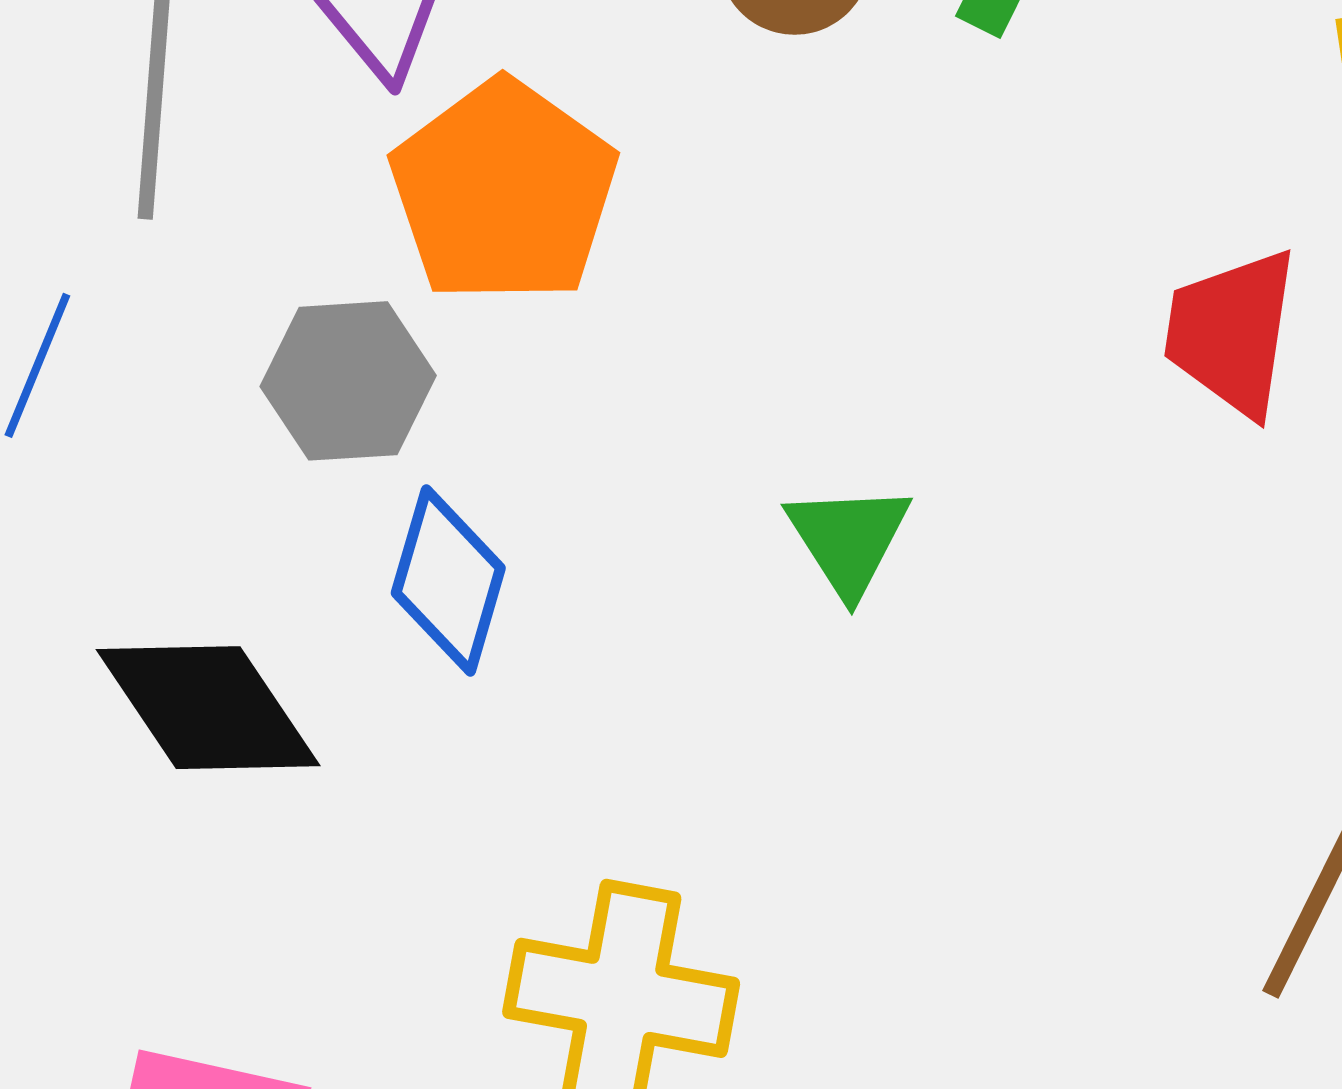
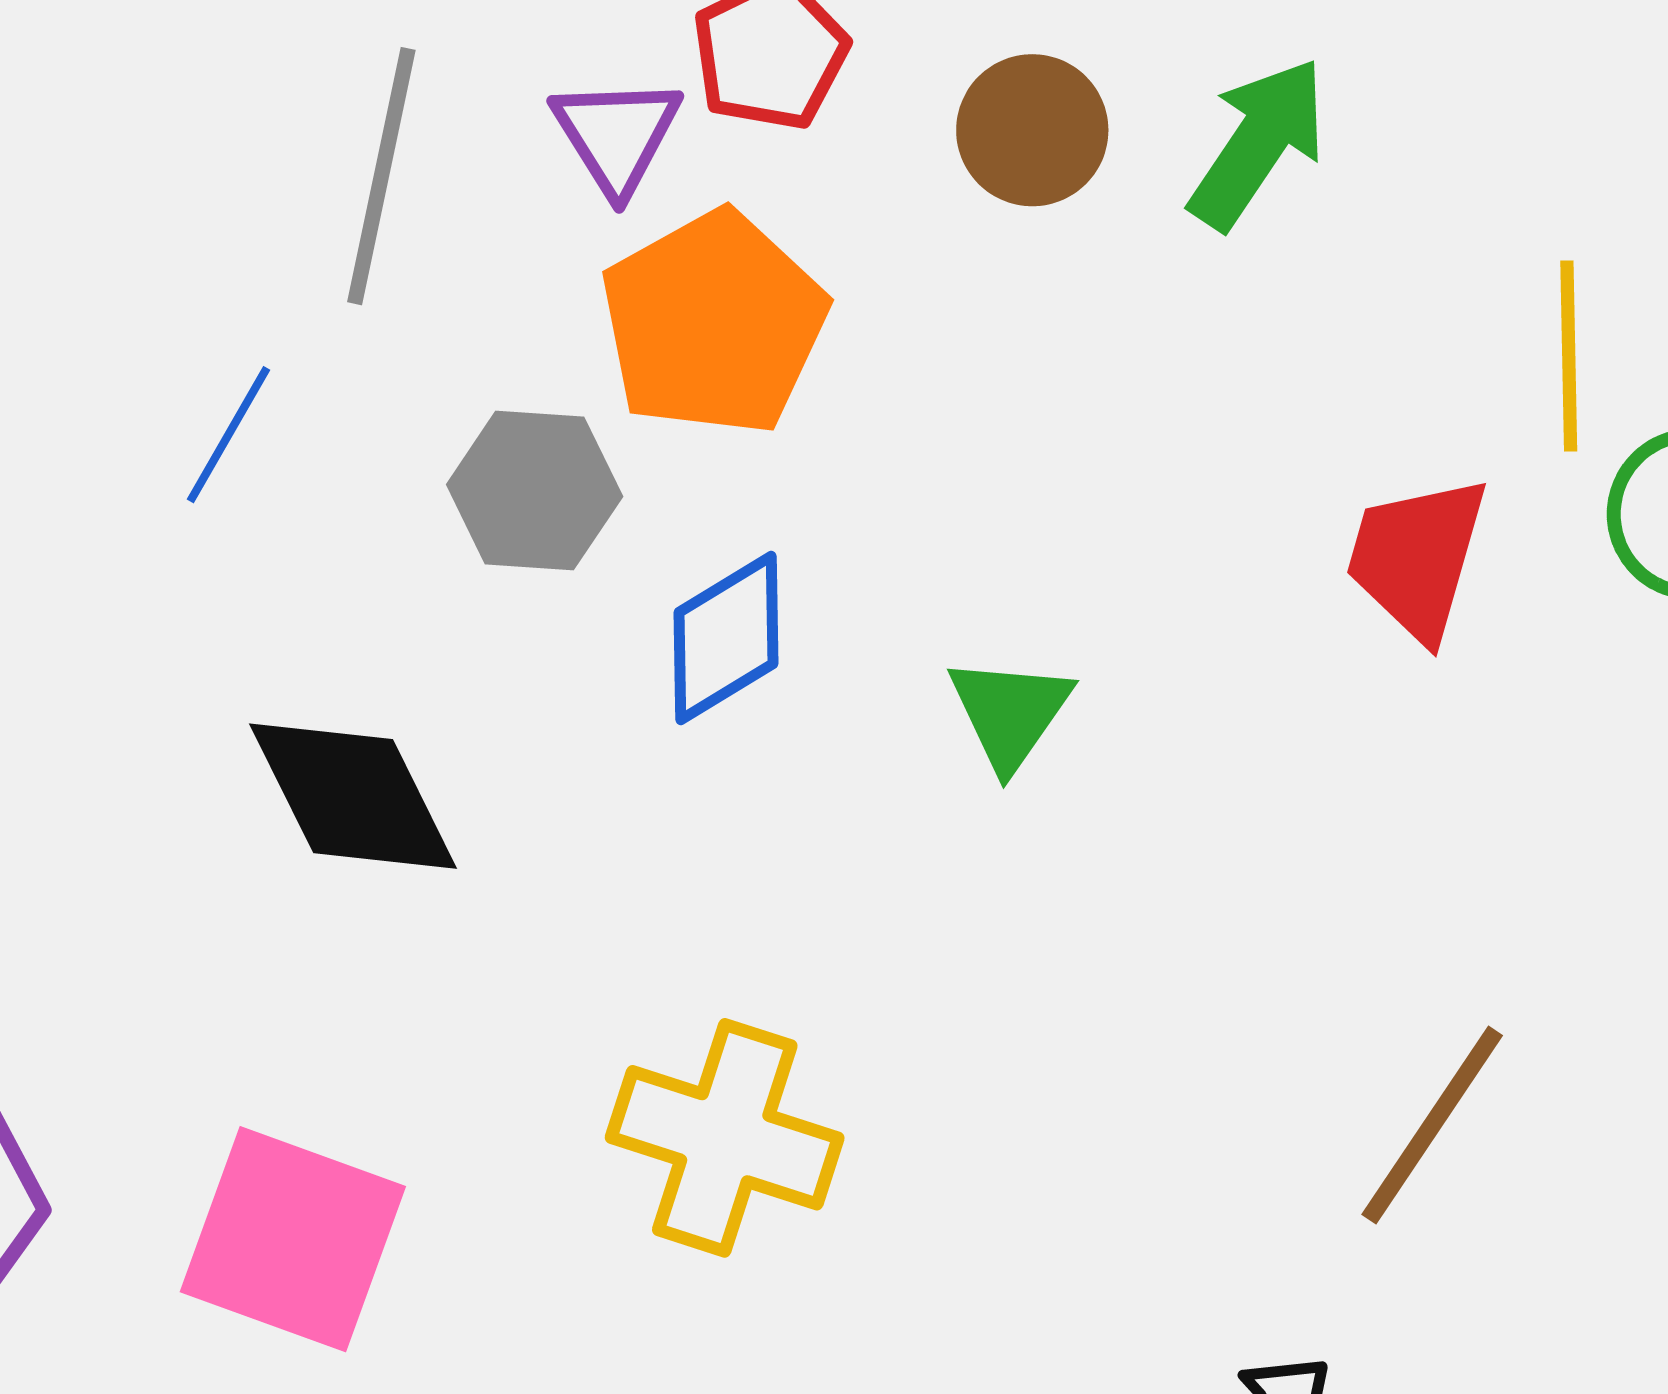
blue diamond: (448, 580) -> (726, 638), moved, turned 35

